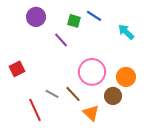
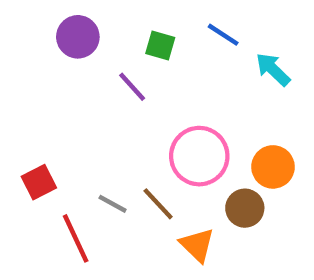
blue line: (94, 16) -> (223, 35), moved
red square: (17, 69) -> (39, 182), moved

